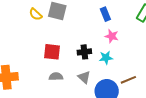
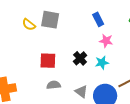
black cross: (84, 52) -> (80, 58), turned -32
gray triangle: (84, 77) -> (81, 91), moved

